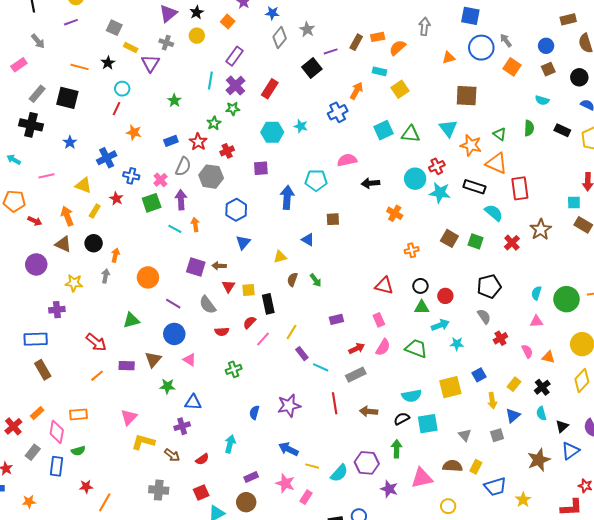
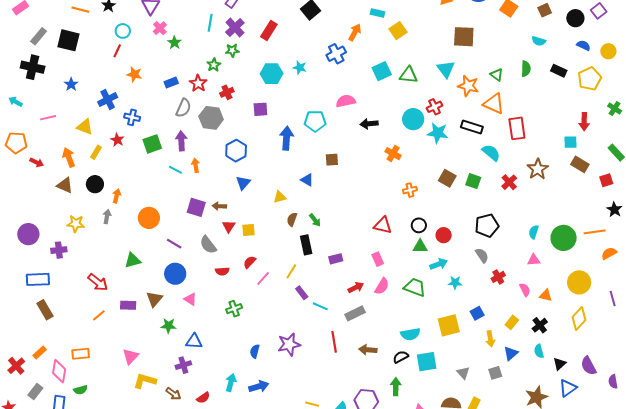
pink cross: (160, 180) -> (160, 28), moved
purple circle: (36, 264) -> (28, 234), moved
black rectangle: (268, 304) -> (306, 245), moved
blue arrow: (288, 449) -> (259, 386), moved, turned 138

